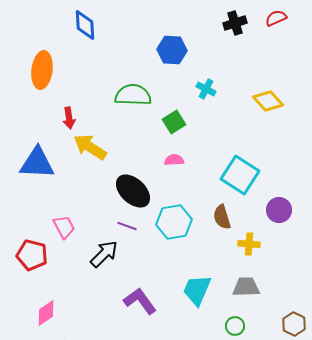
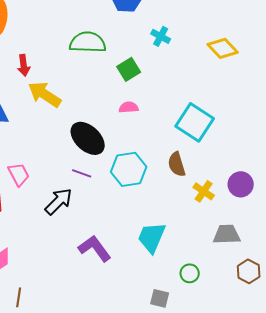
purple circle: (279, 210) -> (241, 184), moved
yellow cross: (249, 244) -> (204, 191), turned 30
gray trapezoid: (246, 287) -> (227, 234), moved

